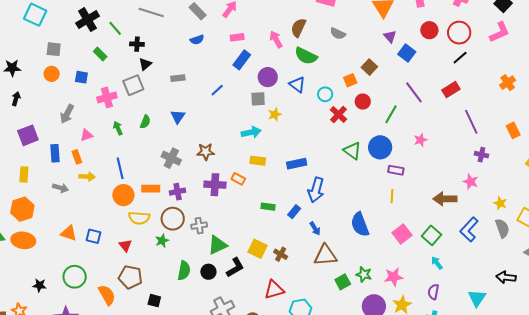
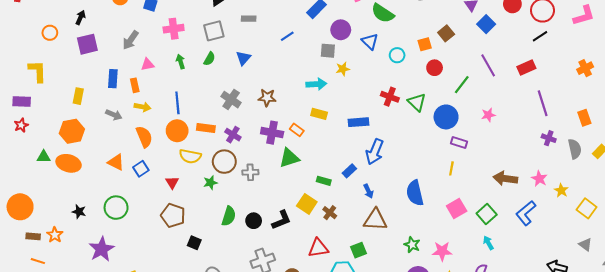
gray square: (133, 85) -> (214, 31), moved
red cross: (338, 114) -> (390, 97), moved, turned -30
purple square: (28, 135) -> (87, 44), moved
green triangle: (352, 151) -> (417, 102), moved
pink star: (471, 182) -> (539, 179), moved
purple cross: (178, 192) -> (233, 135), turned 35
green rectangle: (268, 207) -> (324, 181), moved
gray semicircle: (502, 228) -> (575, 149), moved
blue square: (93, 236) -> (141, 169), turned 35
green triangle: (217, 245) -> (289, 158), moved
green square: (343, 282) -> (359, 250), moved
orange semicircle: (107, 295) -> (144, 137), moved

